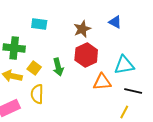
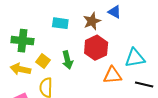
blue triangle: (115, 22) -> (114, 12), moved
cyan rectangle: (39, 24) -> (60, 23), moved

